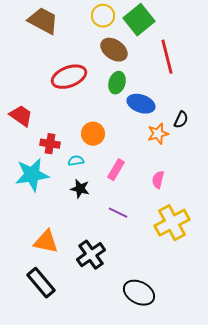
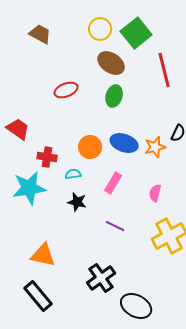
brown trapezoid: (43, 21) -> (40, 34), size x0.7
red ellipse: (69, 77) -> (66, 90), size x0.7
blue ellipse: (141, 104) -> (124, 143), moved
black cross: (91, 255) -> (101, 278), moved

